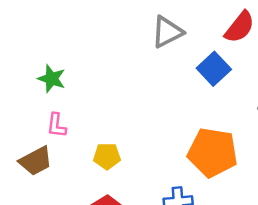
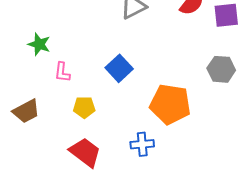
blue square: (214, 69) -> (119, 68), moved
pink L-shape: (57, 125) -> (62, 72), moved

